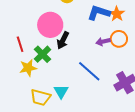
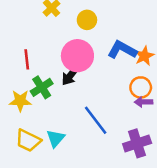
pink circle: (50, 25) -> (77, 56), moved
purple arrow: (103, 42) -> (144, 102), moved
red line: (20, 44) -> (27, 59), moved

